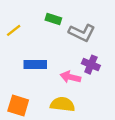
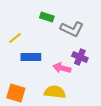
yellow line: (14, 30) -> (15, 38), moved

